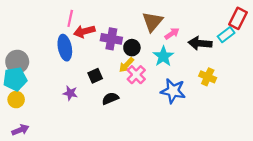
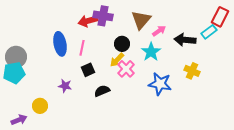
pink line: (70, 18) -> (82, 48), moved
red arrow: (84, 31) -> (88, 21), moved
purple cross: (111, 39) -> (103, 16), moved
yellow circle: (16, 100) -> (40, 106), moved

